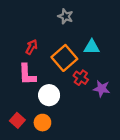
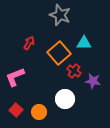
gray star: (65, 16) -> (60, 15), size x1.5
pink L-shape: (27, 74) -> (15, 77), moved, turned 70
white circle: (49, 95) -> (65, 99), moved

